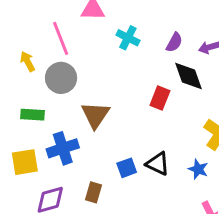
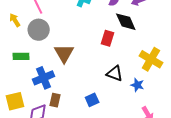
yellow square: (25, 162) -> (15, 101), moved
black triangle: (158, 164) -> (115, 73), moved
blue square: (127, 168) -> (92, 100), moved
brown rectangle: (93, 192) -> (55, 100), moved

